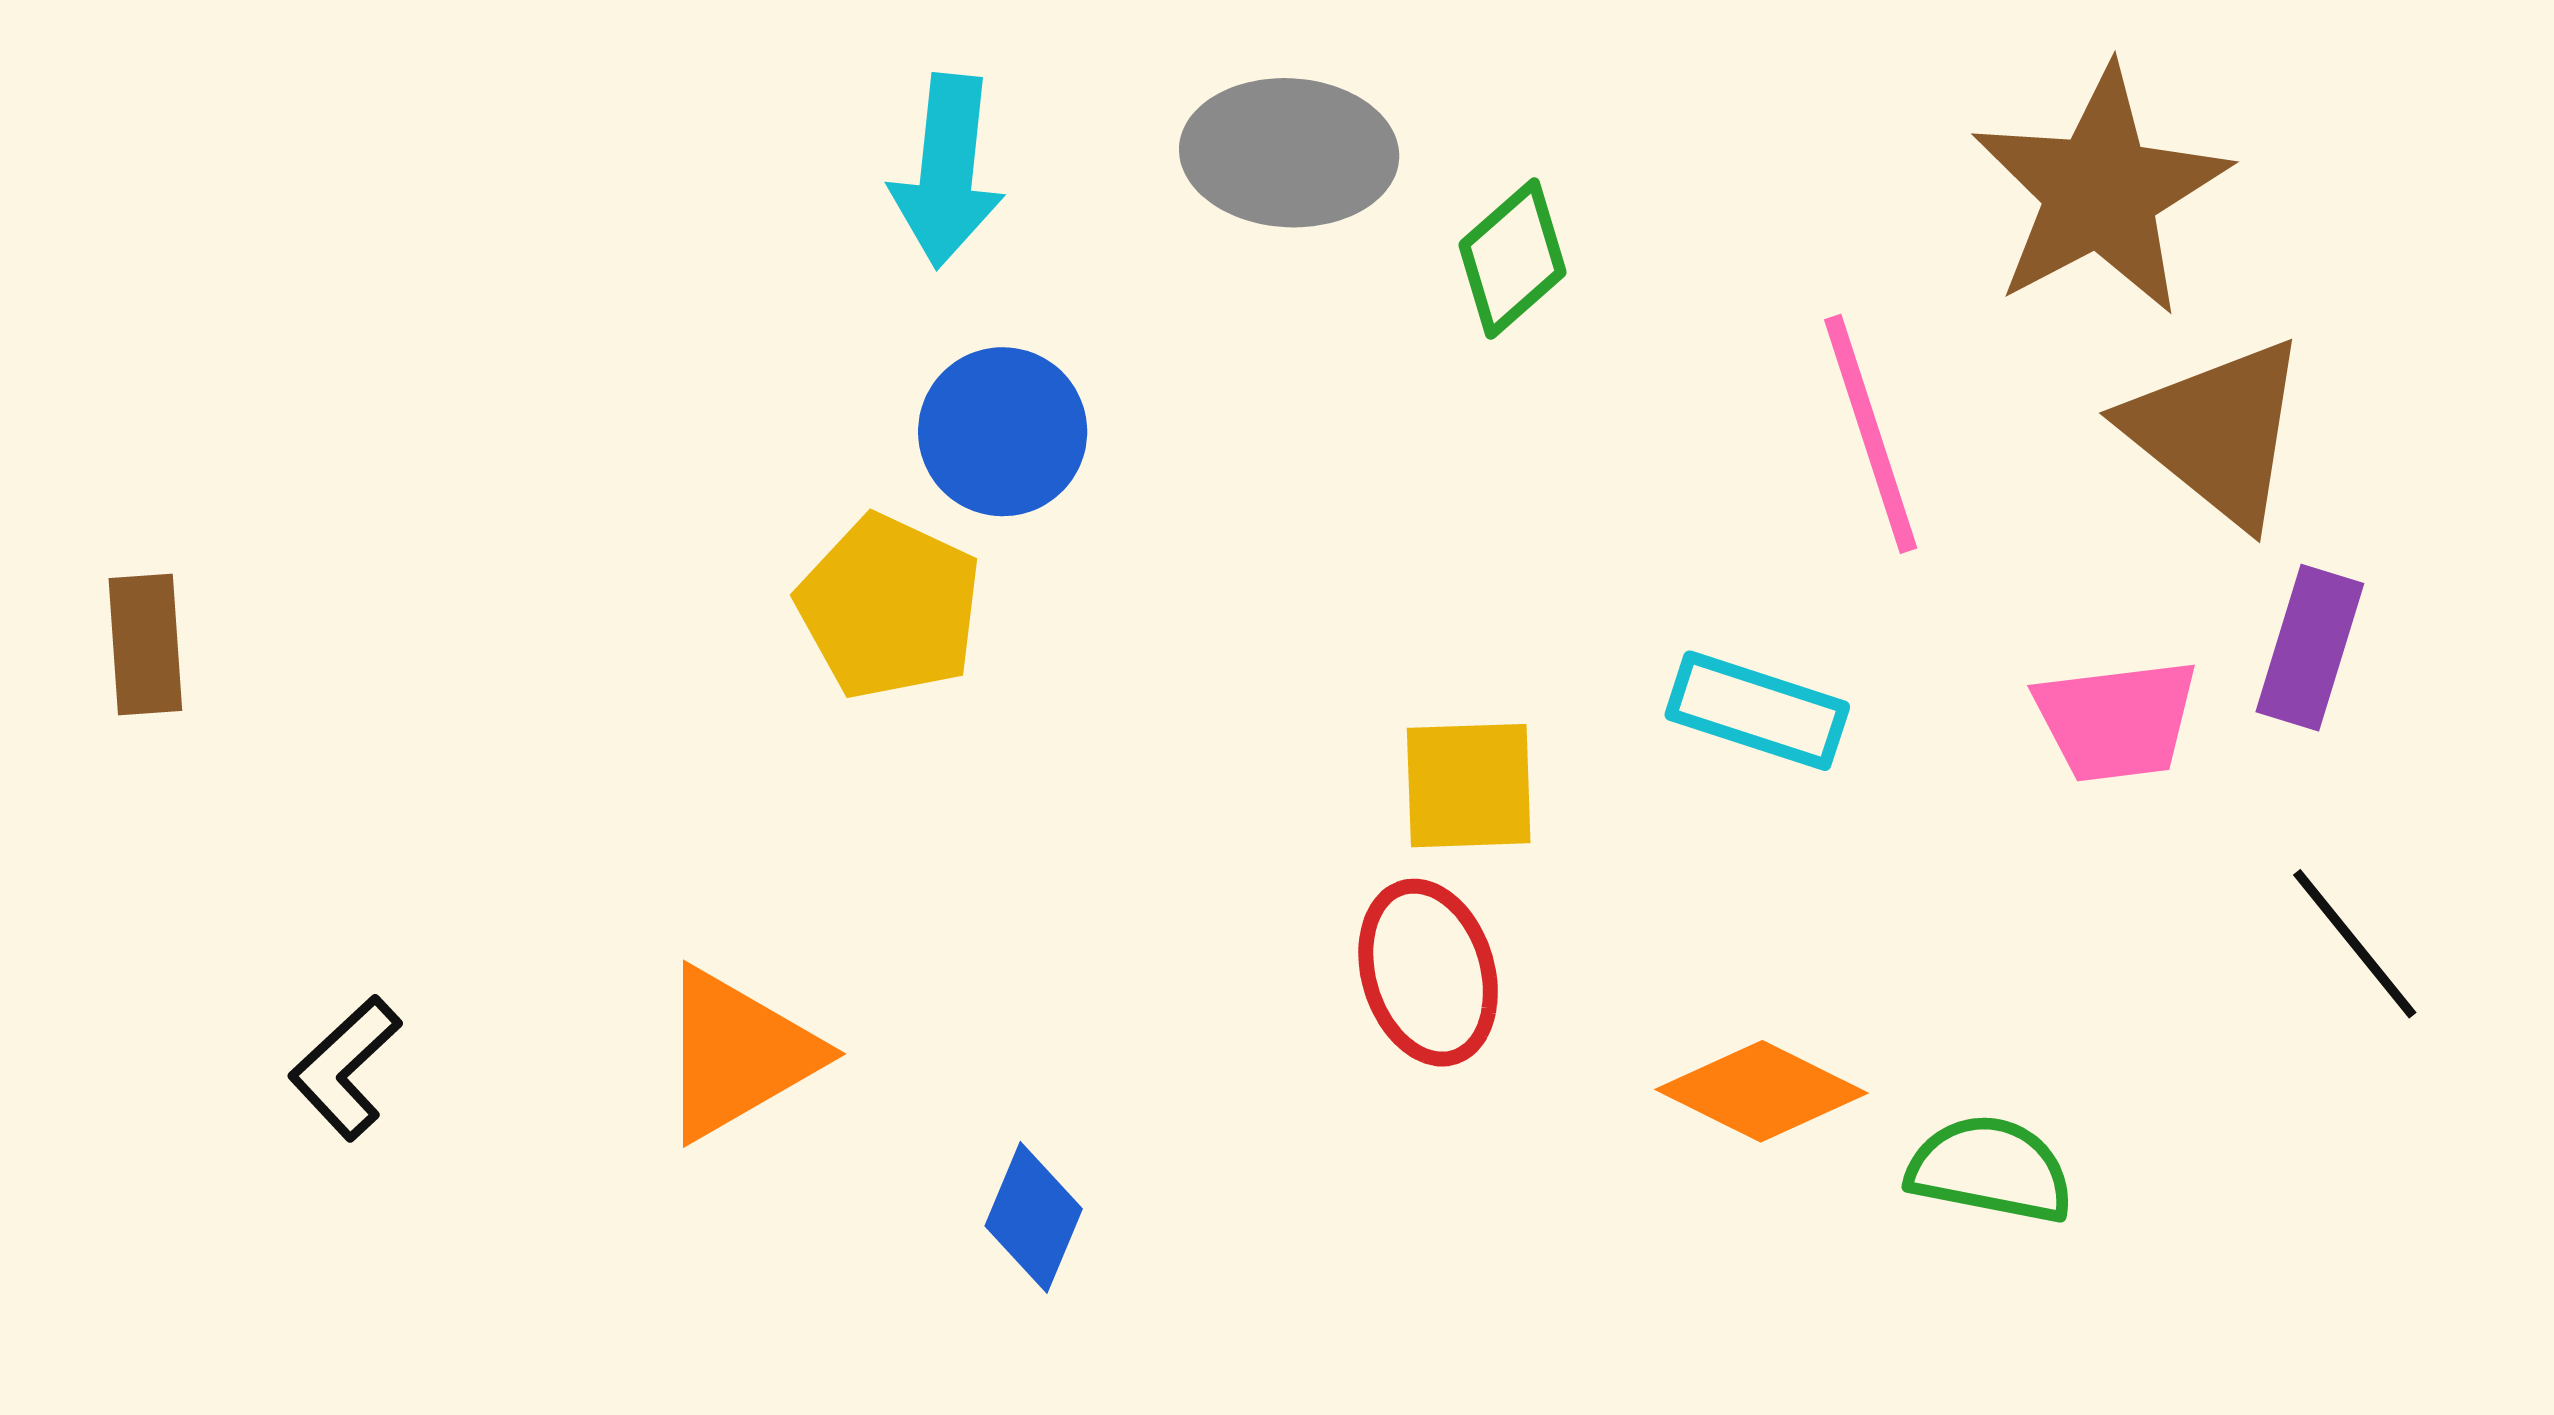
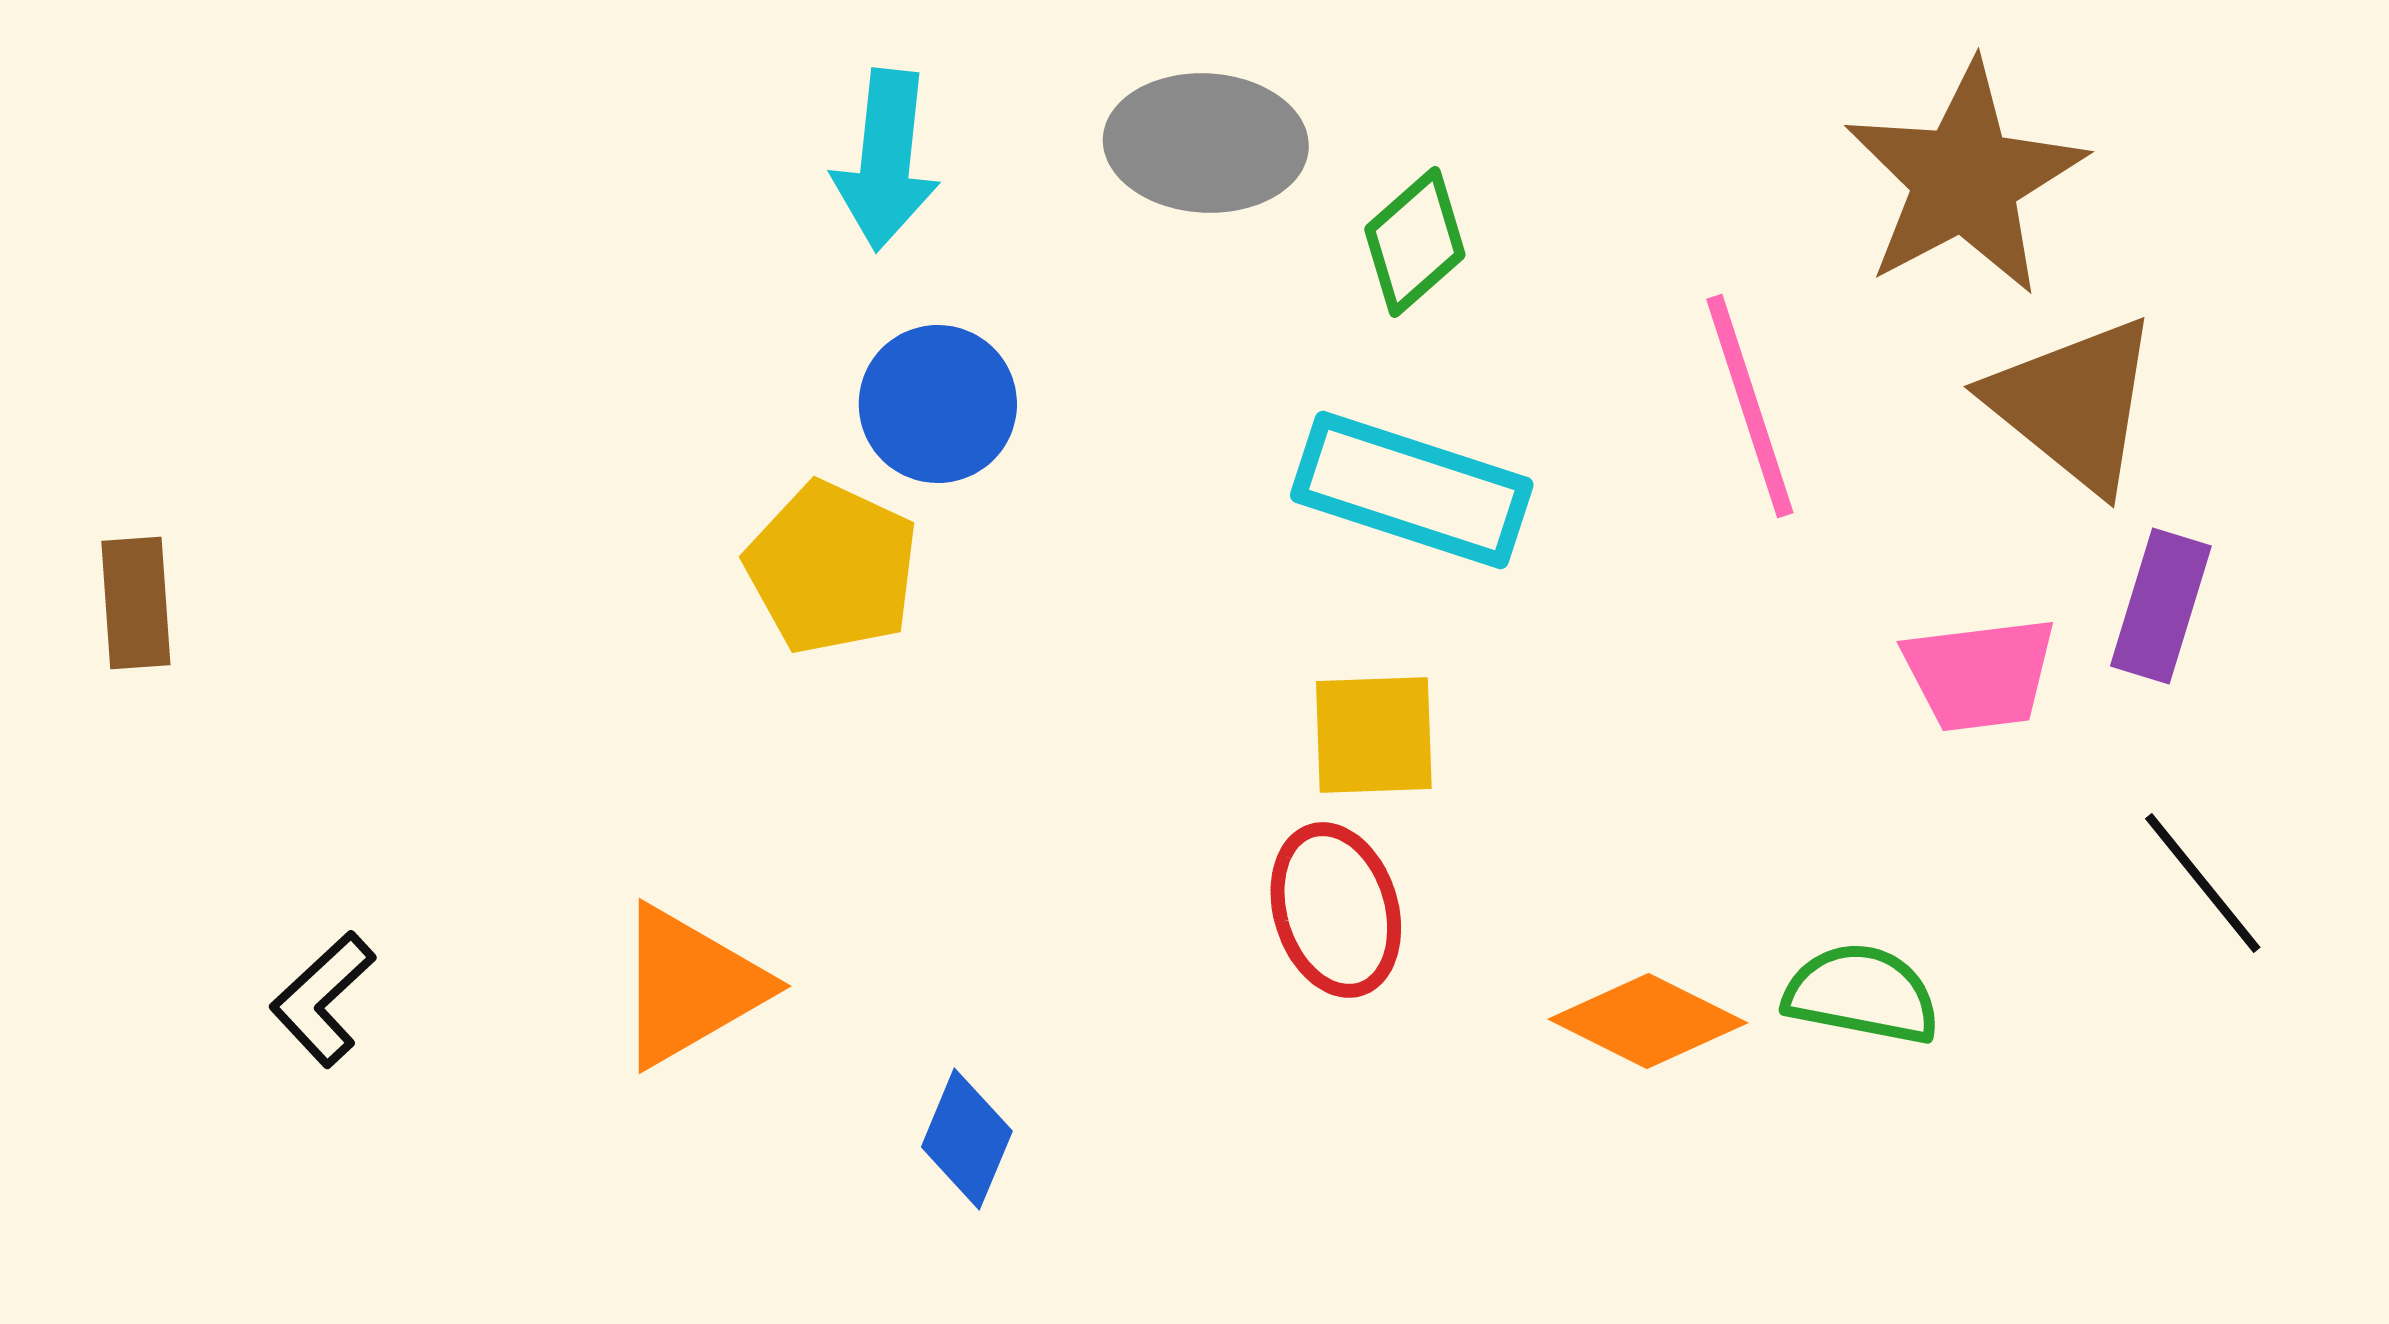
cyan rectangle: (1757, 711) -> (1412, 490), moved, size x1.4
green semicircle: (1990, 1169) -> (1862, 994), moved

